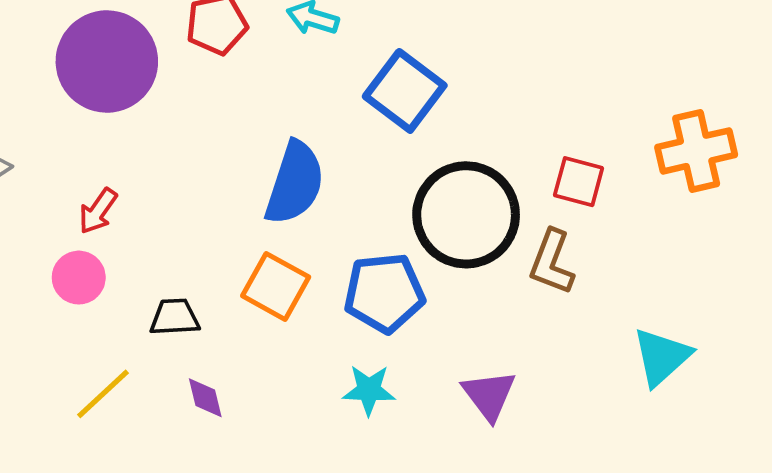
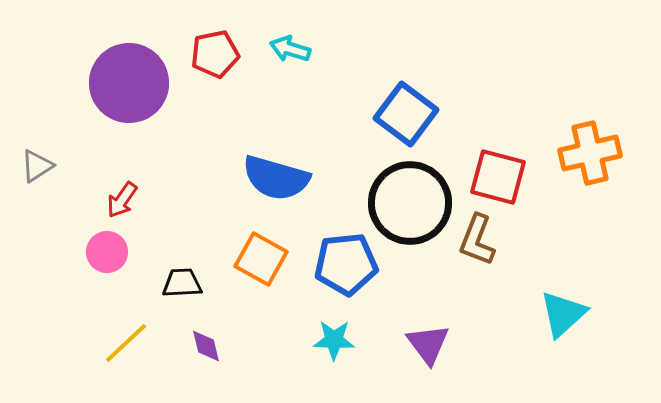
blue square: (405, 91) -> (406, 114), moved
red square: (579, 182) -> (498, 177), size x1.4
blue semicircle: (295, 183) -> (276, 178), turned 88

